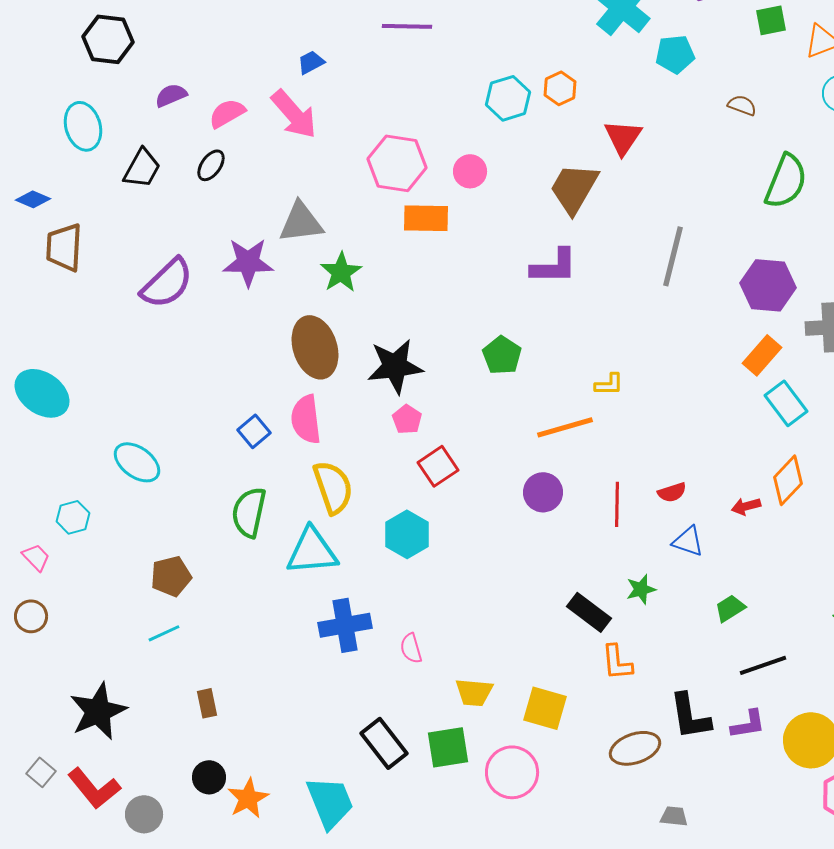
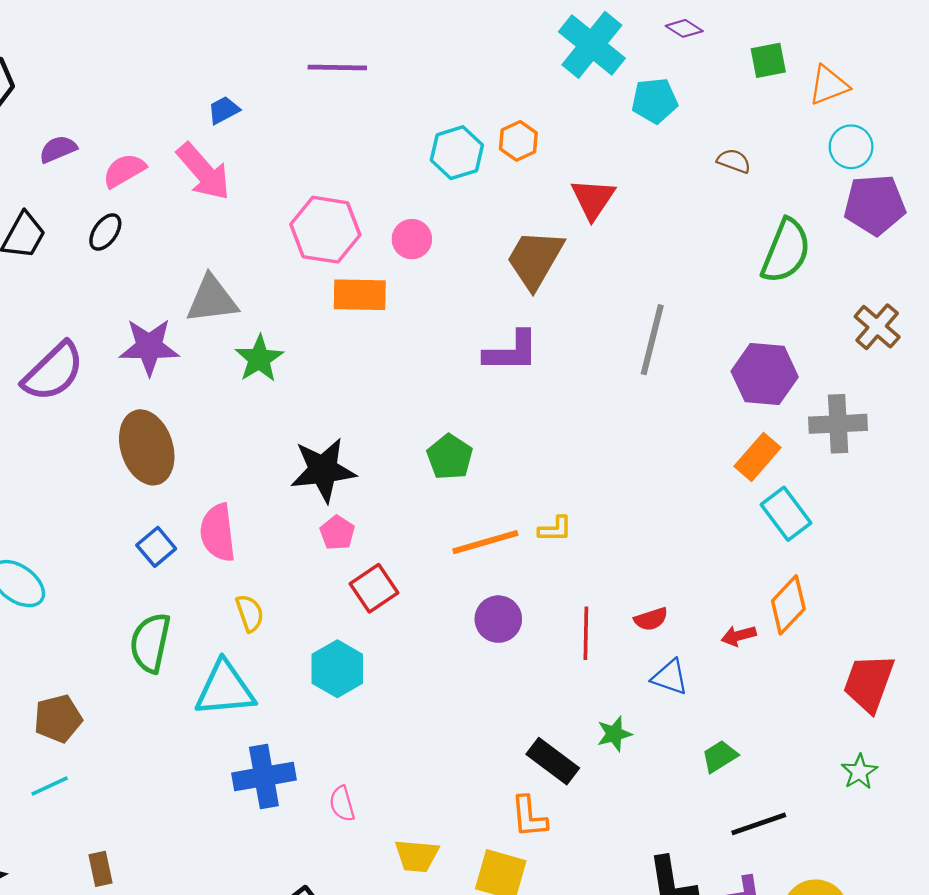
brown ellipse: (315, 347) -> (147, 447), moved
yellow L-shape: (609, 384) -> (555, 529), moved
orange line: (565, 427) -> (485, 542), moved
yellow semicircle: (333, 487) -> (250, 613), size x0.6
orange L-shape: (617, 662) -> (529, 817), moved

